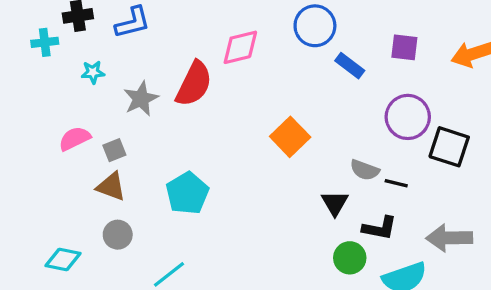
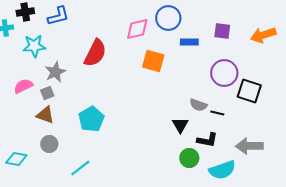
pink diamond: (240, 47) -> (137, 29), moved
blue rectangle: (350, 66) -> (189, 42), turned -36
cyan star: (93, 72) -> (34, 46), size x1.6
gray star: (141, 99) -> (55, 72), moved
orange square: (290, 137) -> (153, 61), moved, turned -30

